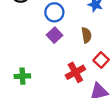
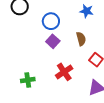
red cross: (75, 72) -> (64, 72), moved

